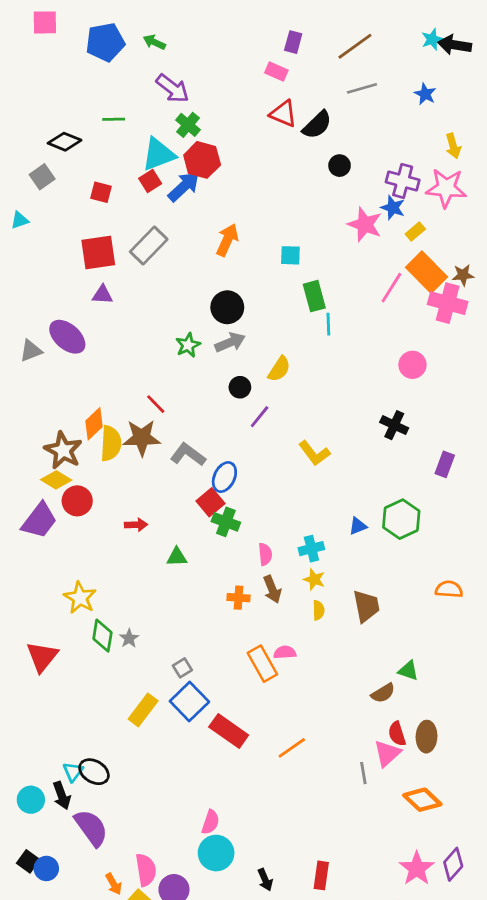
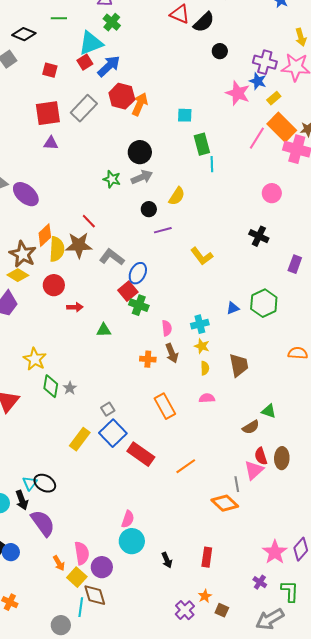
red hexagon: (202, 160) -> (122, 96), moved
purple ellipse: (67, 337) -> (26, 194), moved
green star: (188, 345) -> (112, 179), turned -30
purple line: (260, 417) -> (163, 230), turned 36
red circle: (77, 501) -> (54, 285), moved
pink semicircle: (285, 652) -> (207, 398), moved
orange diamond: (422, 800) -> (225, 503), moved

